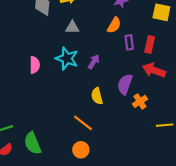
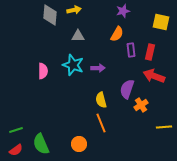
purple arrow: (94, 62) -> (98, 68), turned 56
orange line: (83, 123) -> (101, 123), moved, turned 30
orange circle: (81, 150) -> (79, 144), moved

